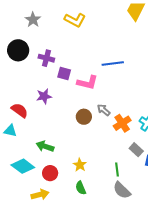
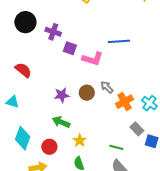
purple star: (44, 96) -> (62, 95), moved
red semicircle: (20, 110) -> (23, 70), moved
green arrow: (45, 146) -> (61, 122), moved
cyan diamond: (23, 166) -> (23, 138), turned 70
green line: (117, 169) -> (116, 147), turned -72

